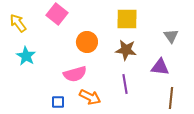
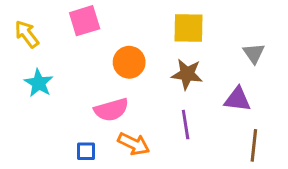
pink square: (57, 14) -> (85, 21), turned 35

